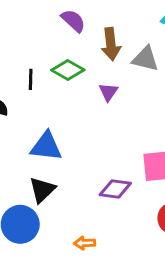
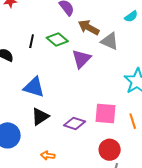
brown arrow: (111, 44) -> (89, 27), turned 115
purple triangle: (108, 92) -> (81, 59), size x1.5
black triangle: (42, 190) -> (40, 117), moved

